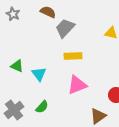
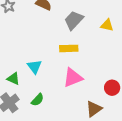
gray trapezoid: (65, 28) -> (74, 20), moved
green triangle: (17, 66) -> (13, 79), moved

